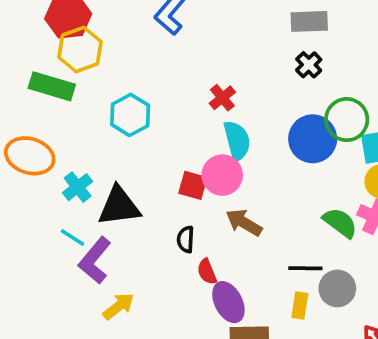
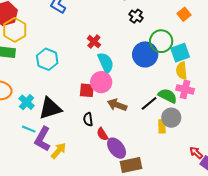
black line: (305, 268) -> (149, 103), moved, turned -30
gray circle: (337, 288) -> (171, 118), moved
yellow rectangle: (300, 305) -> (162, 126), moved
yellow arrow: (119, 306) -> (59, 151), moved

